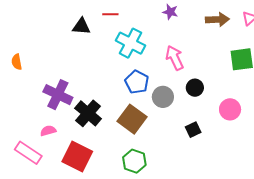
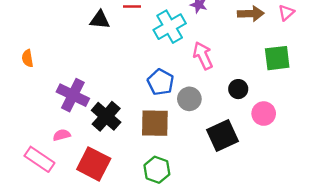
cyan cross: (131, 43) -> (170, 27), moved, turned 32
black circle: (195, 88) -> (238, 89), moved
brown square: (132, 119) -> (155, 123), turned -36
black square: (193, 130) -> (223, 136), size x1.8

